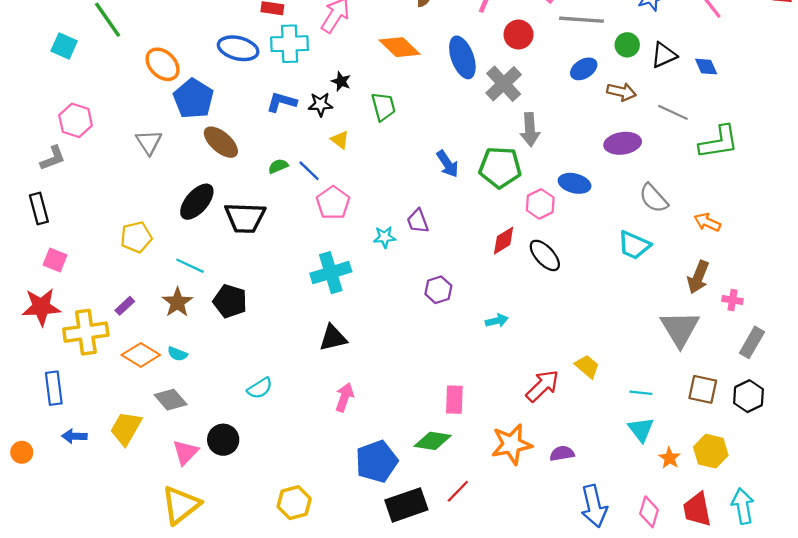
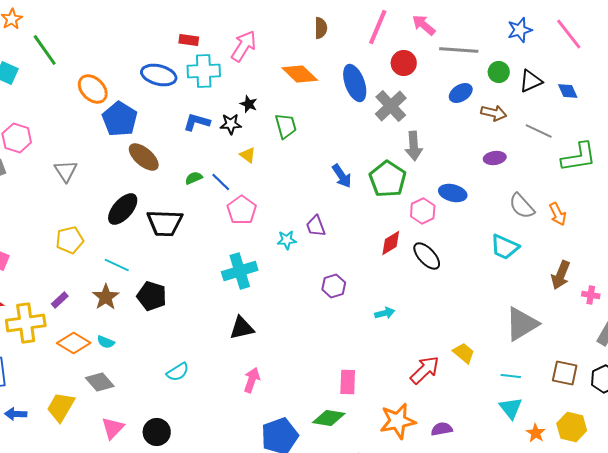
gray triangle: (149, 142) -> (66, 171), moved
purple ellipse: (623, 143) -> (495, 158), size x0.7
green pentagon: (500, 167) -> (388, 179), turned 30
orange arrow: (707, 222) -> (558, 214), moved, turned -140
gray triangle: (680, 329) -> (522, 324), moved, turned 30
black circle: (223, 440) -> (157, 432), moved

